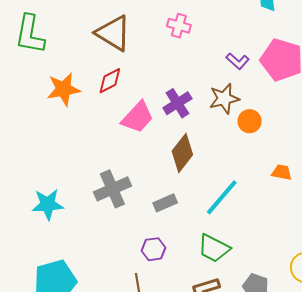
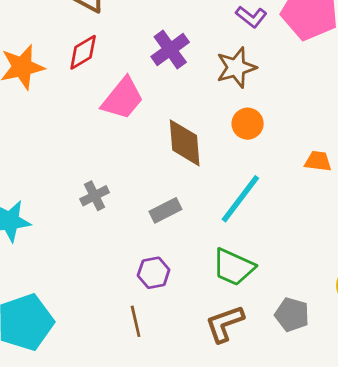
purple cross: (177, 103) -> (170, 49), moved
orange circle: (250, 121) -> (248, 124), moved
brown diamond: (182, 153) -> (185, 143), turned -39
gray cross: (112, 189) -> (95, 196), size x0.6

